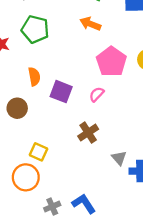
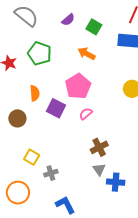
pink pentagon: (111, 62) -> (78, 86), moved
brown cross: (88, 133) -> (99, 147), moved
orange circle: (26, 177) -> (18, 193), moved
gray cross: (52, 207) -> (51, 173), moved

